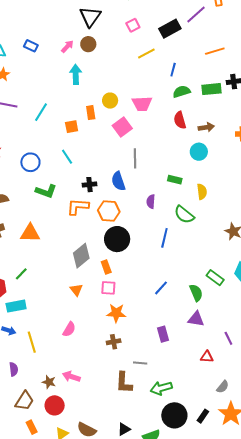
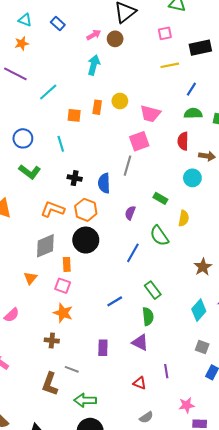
pink square: (122, 127) -> (139, 141), moved
orange L-shape: (78, 207) -> (53, 209), moved
green rectangle: (215, 278) -> (153, 290), moved

